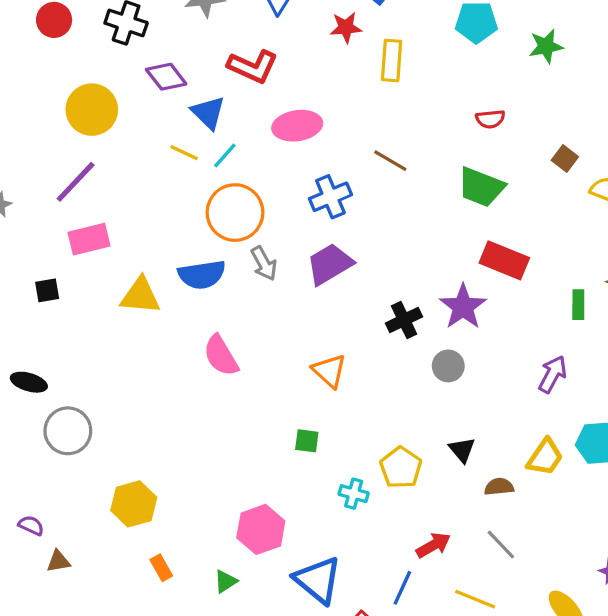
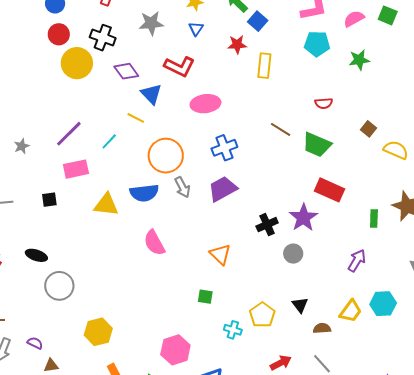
yellow circle: (92, 110) -> (77, 63), moved
cyan line: (225, 156) -> (109, 141), moved
brown line: (390, 161) -> (281, 129), moved

